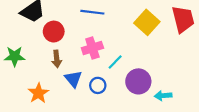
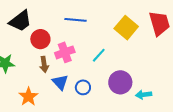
pink cross: (92, 48) -> (65, 52), moved
cyan line: (115, 62) -> (99, 55), moved

